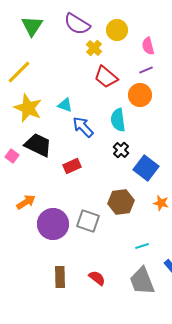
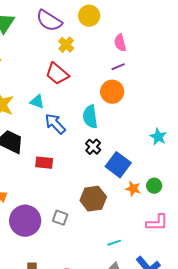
yellow circle: (117, 30) -> (89, 16), moved
red trapezoid: (106, 77) -> (57, 74), moved
red rectangle: (72, 166) -> (44, 163), turned 30
orange star: (161, 203) -> (133, 189), moved
gray square: (88, 221) -> (60, 218), size x0.7

